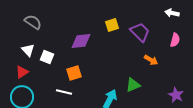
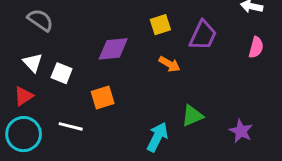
purple trapezoid: (140, 32) -> (203, 35), turned 70
orange arrow: (151, 60) -> (169, 64), moved
white line: (64, 92) -> (71, 126), moved
purple star: (176, 95) -> (241, 131), moved

